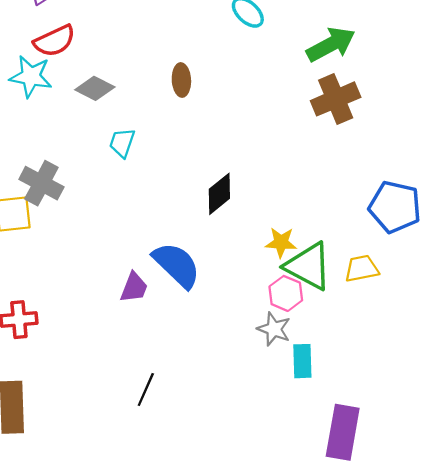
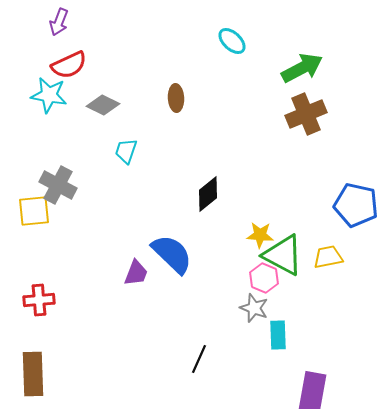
black line: (146, 390) -> (199, 359), moved

